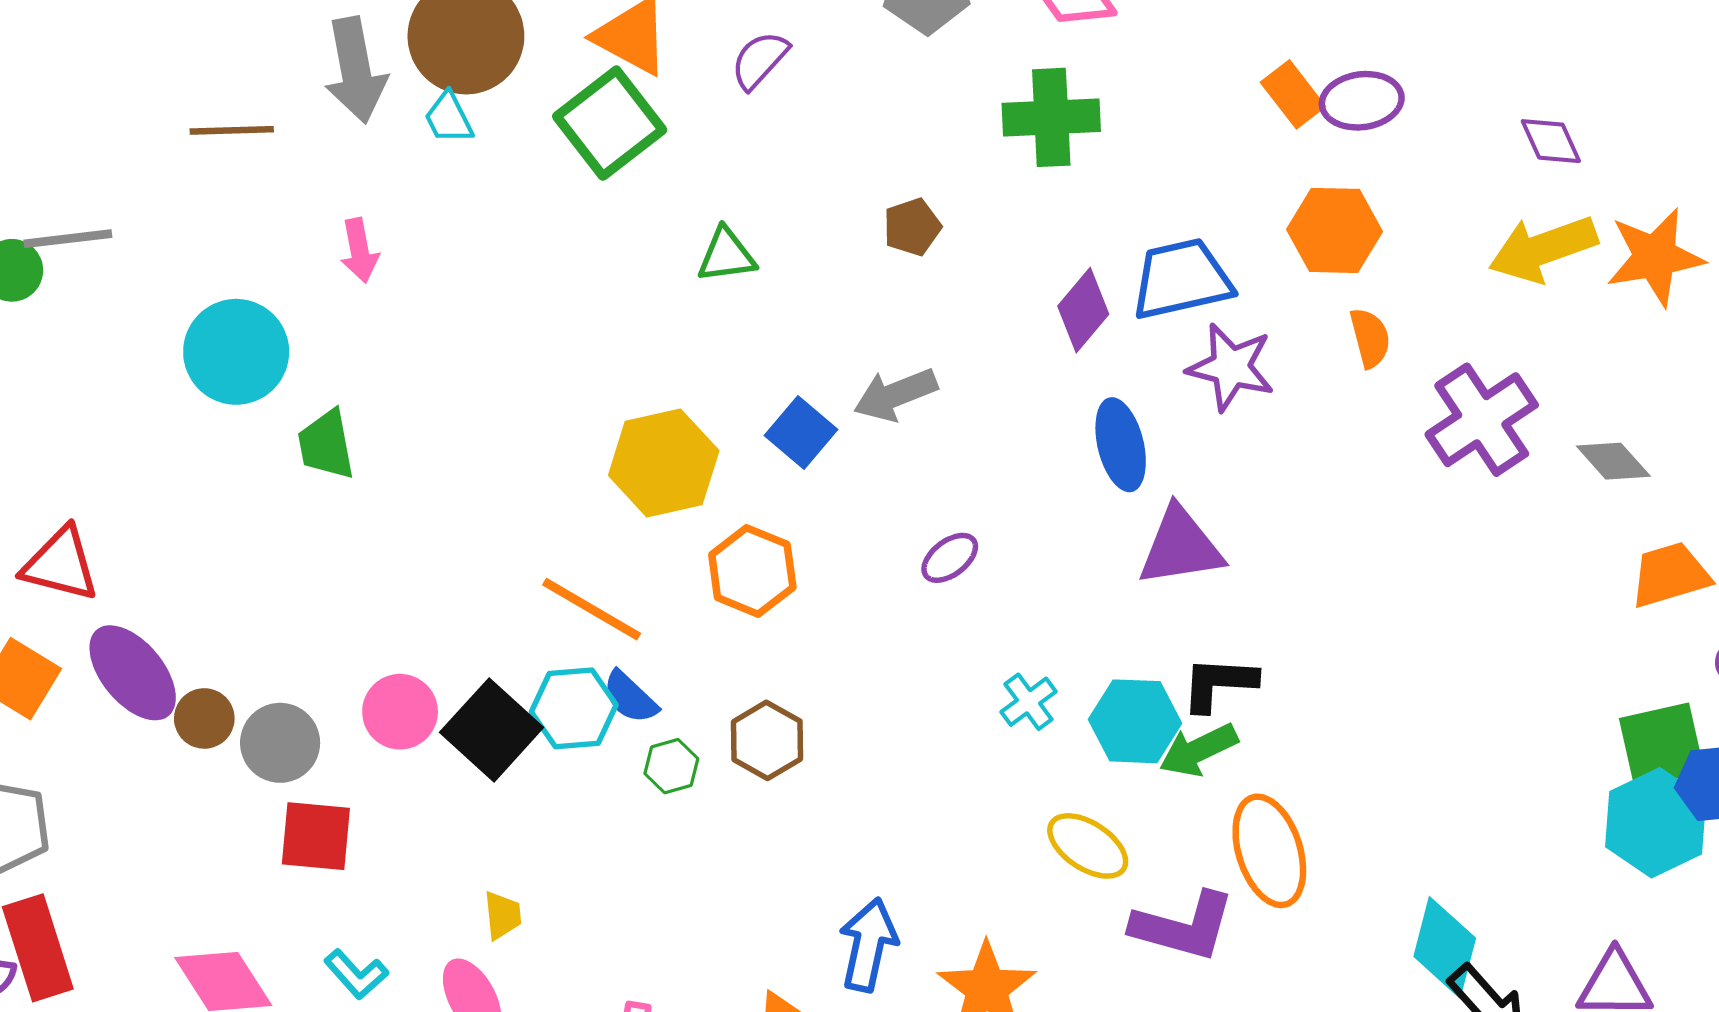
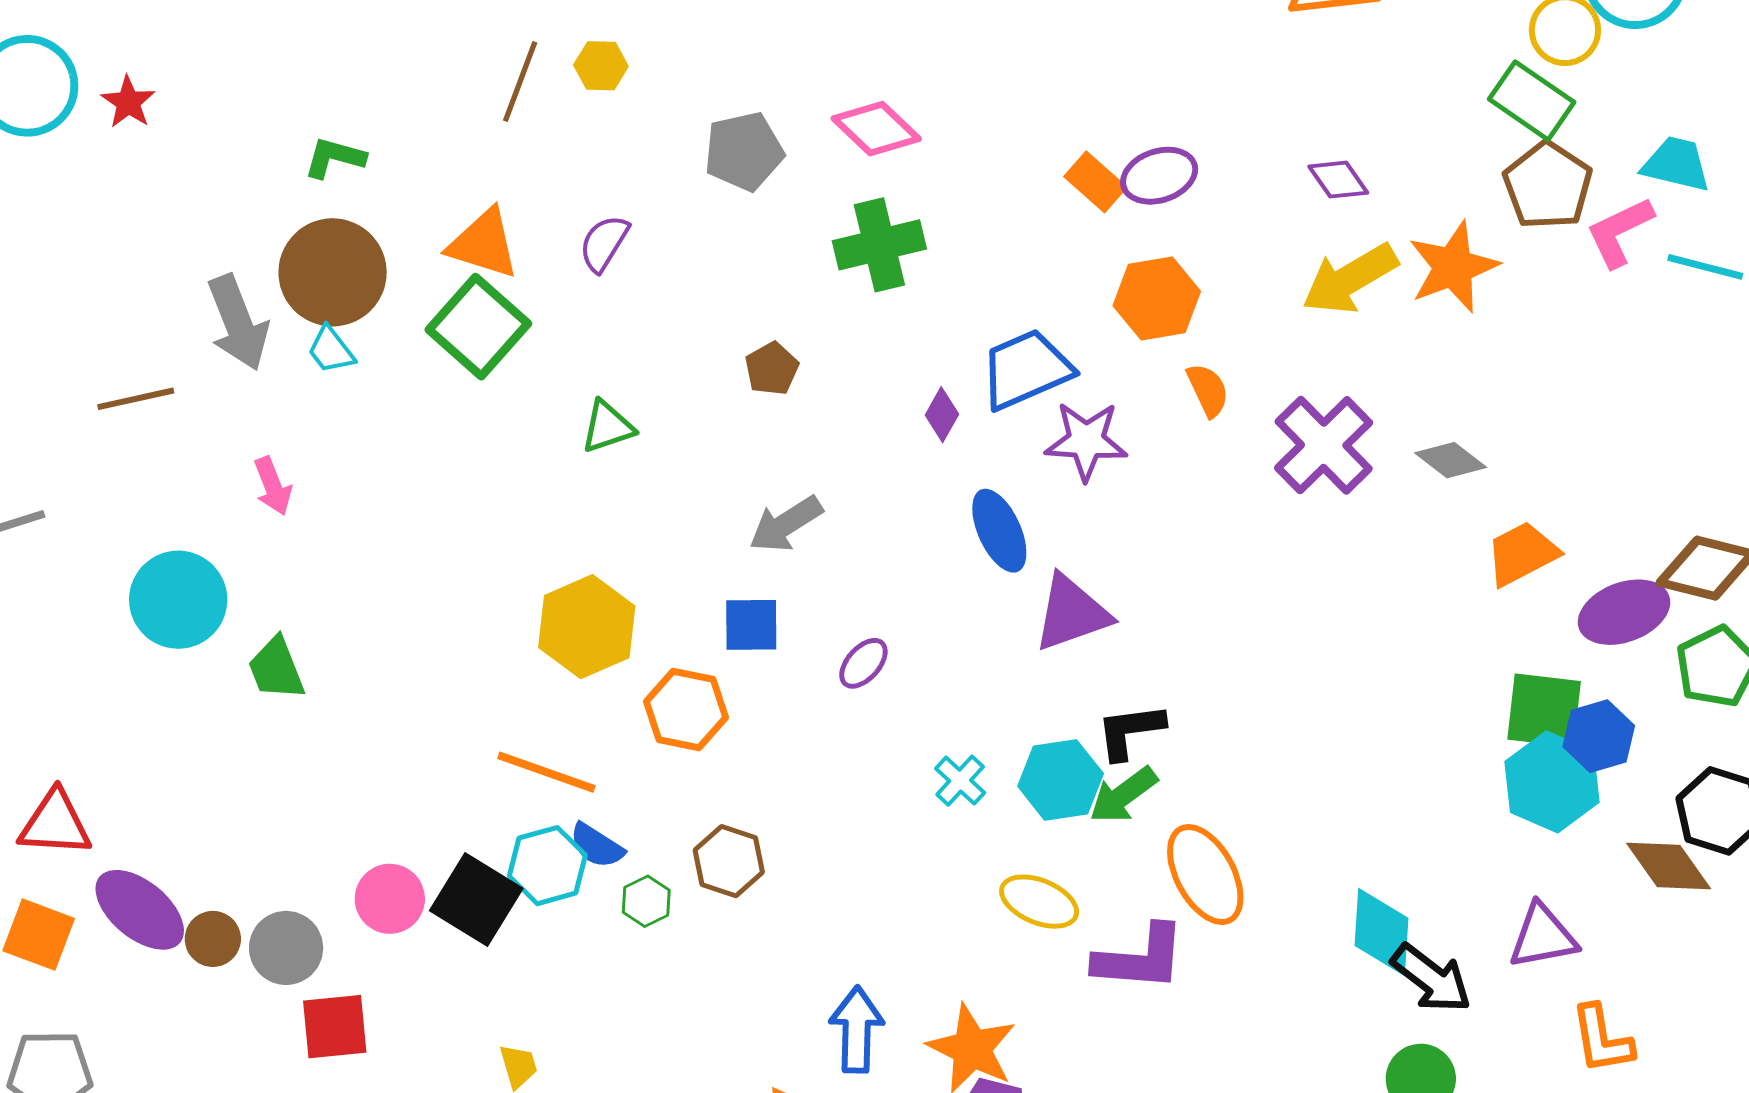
purple diamond: (1083, 310) -> (942, 415), size x0.7
blue square: (801, 432) -> (751, 625), moved, turned -30
green square: (1662, 745) -> (1544, 710), turned 30

